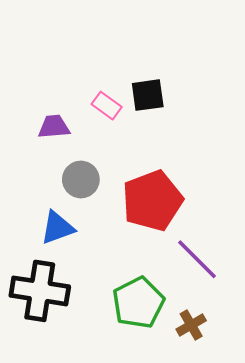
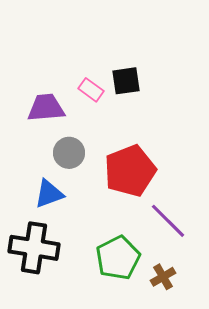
purple trapezoid: (54, 127) -> (46, 108), size x1.4

